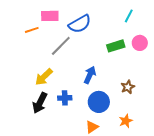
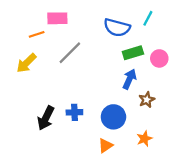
blue semicircle: (80, 24) -> (117, 28), moved, turned 45
pink circle: (140, 43) -> (159, 58), moved
blue arrow: (90, 75) -> (130, 79), moved
yellow arrow: (44, 77) -> (26, 63), moved

